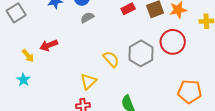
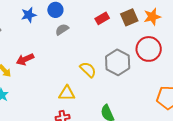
yellow triangle: (88, 82) -> (67, 93), turned 48

